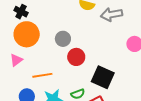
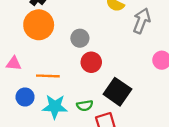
gray arrow: (111, 14) -> (142, 21), turned 110
pink triangle: (16, 60) -> (14, 63), moved, turned 32

